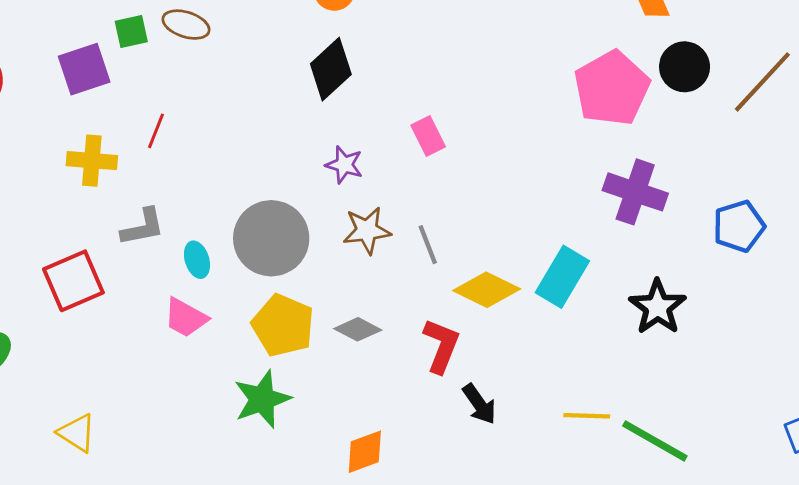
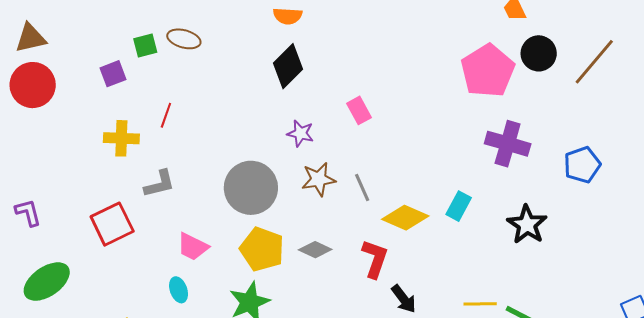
purple square: (84, 69) -> (113, 74), size x0.7
cyan ellipse: (197, 260) -> (179, 290), moved
cyan rectangle: (562, 277) -> (459, 206), size x0.7

